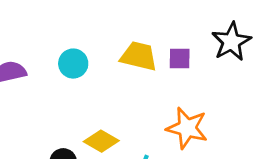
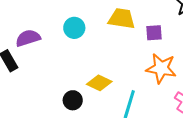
purple square: (180, 58) -> (154, 33), moved

